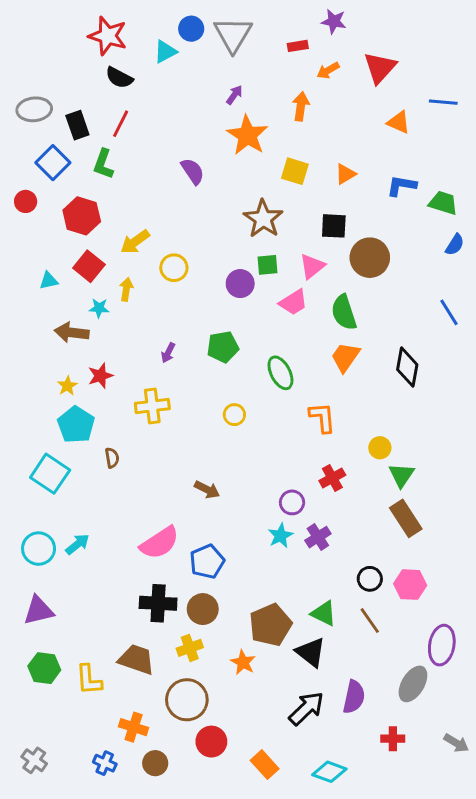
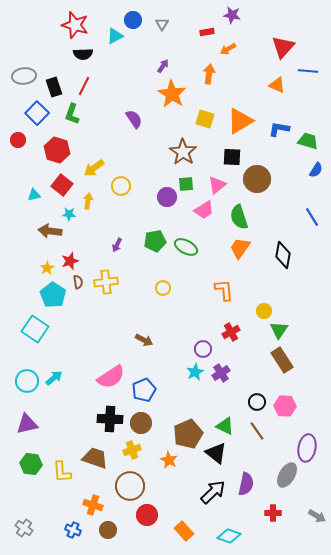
gray triangle: (233, 34) -> (162, 24), size x0.5
red triangle: (380, 68) -> (283, 47), moved
black semicircle: (119, 78) -> (83, 54), turned -30
orange triangle: (345, 174) -> (240, 121), size x1.8
green ellipse: (280, 373) -> (186, 247), moved, turned -35
brown semicircle: (112, 458) -> (78, 282), moved

